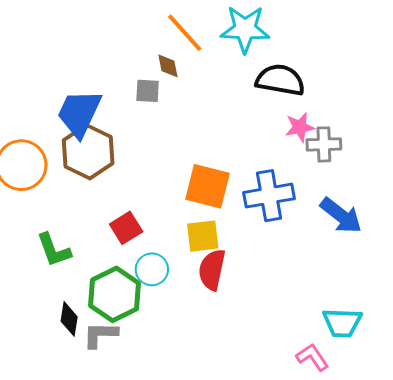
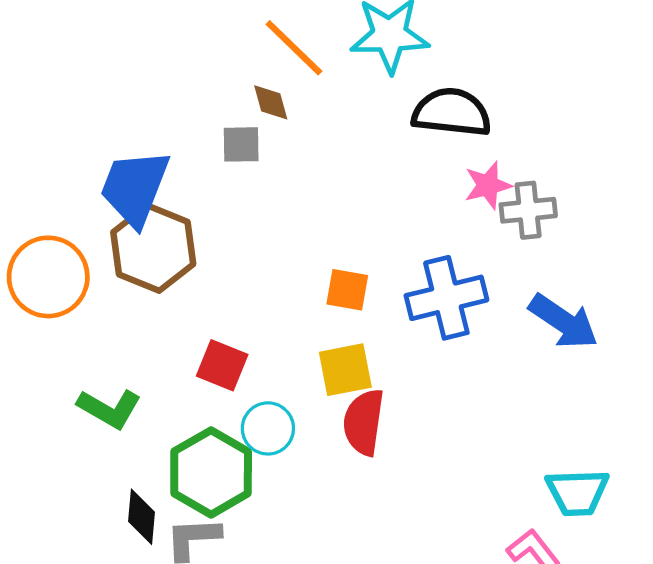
orange square: (207, 186) -> (347, 290), size x0.6
red square: (126, 228) -> (222, 365), turned -32
green L-shape: (54, 250) -> (109, 409), turned -36

